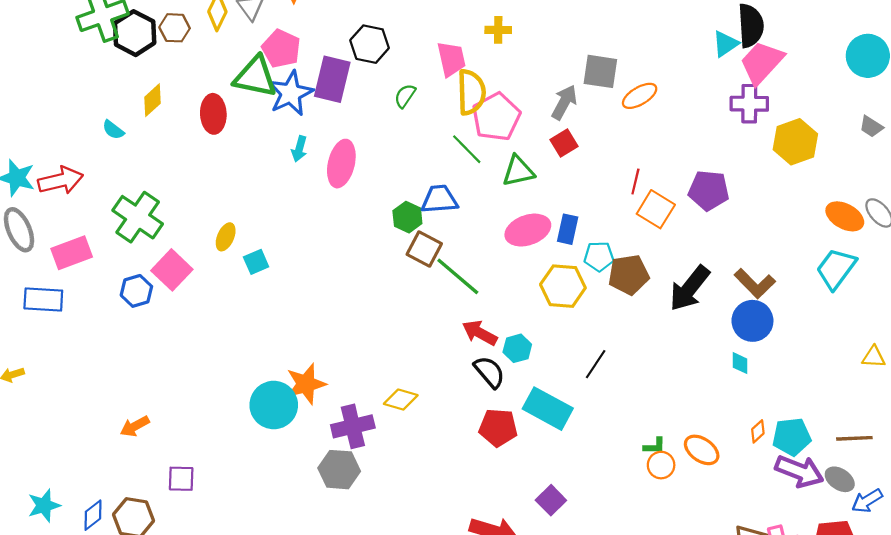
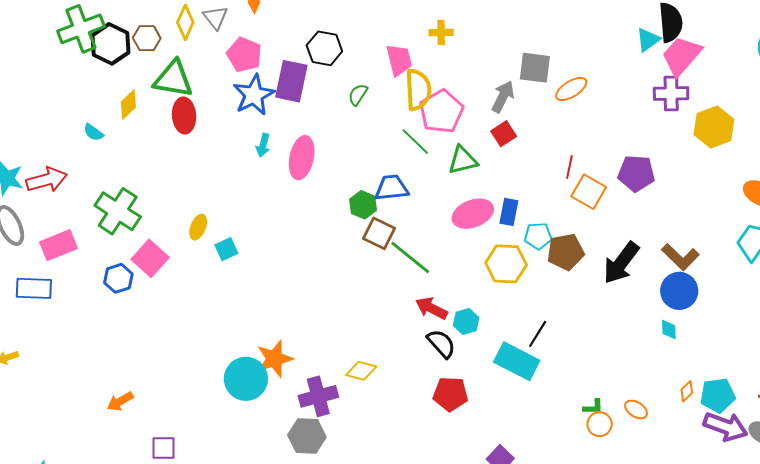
green triangle: (255, 77) -> (173, 79), moved
cyan rectangle: (548, 409) -> (517, 361), moved
orange ellipse: (702, 450) -> (636, 409), size x0.7

